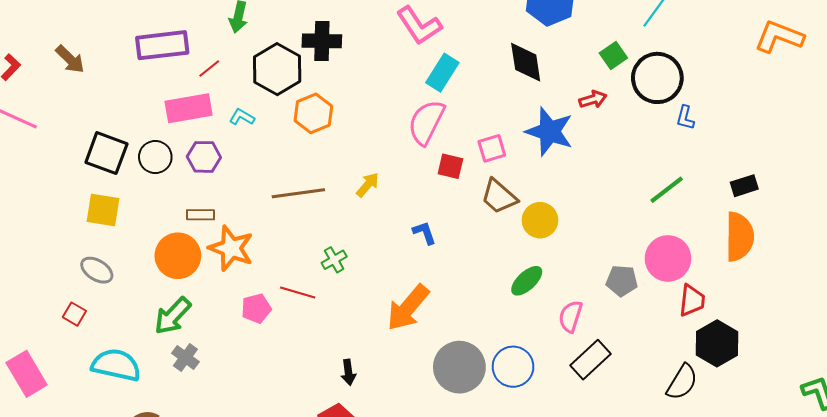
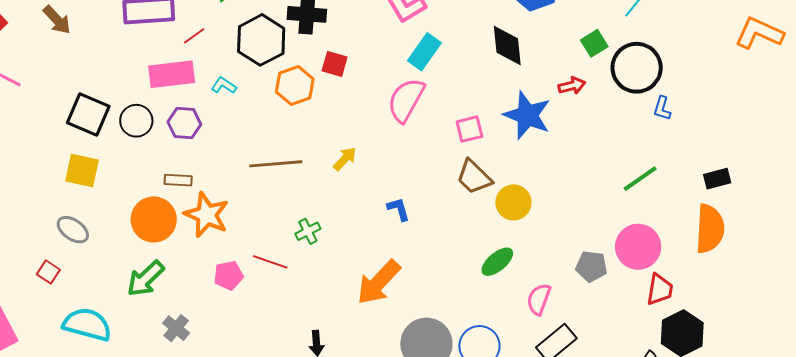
red square: (450, 166) -> (335, 64), moved
gray cross: (185, 357) -> (176, 328), moved

